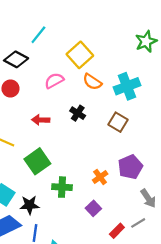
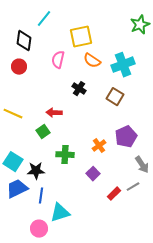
yellow square: (80, 55) -> (81, 37), turned 30
black diamond: (16, 59) -> (24, 41), turned 70
pink semicircle: (54, 81) -> (58, 60), turned -48
red arrow: (41, 120) -> (54, 113), moved
green square: (37, 161) -> (43, 132), size x0.6

